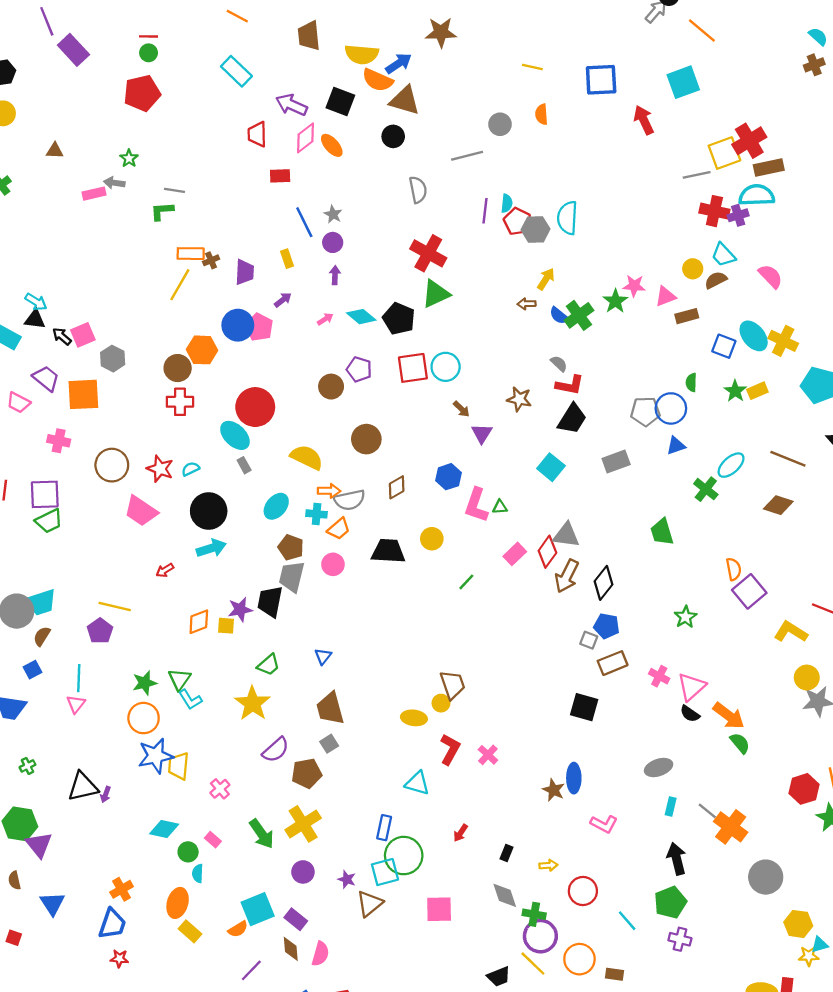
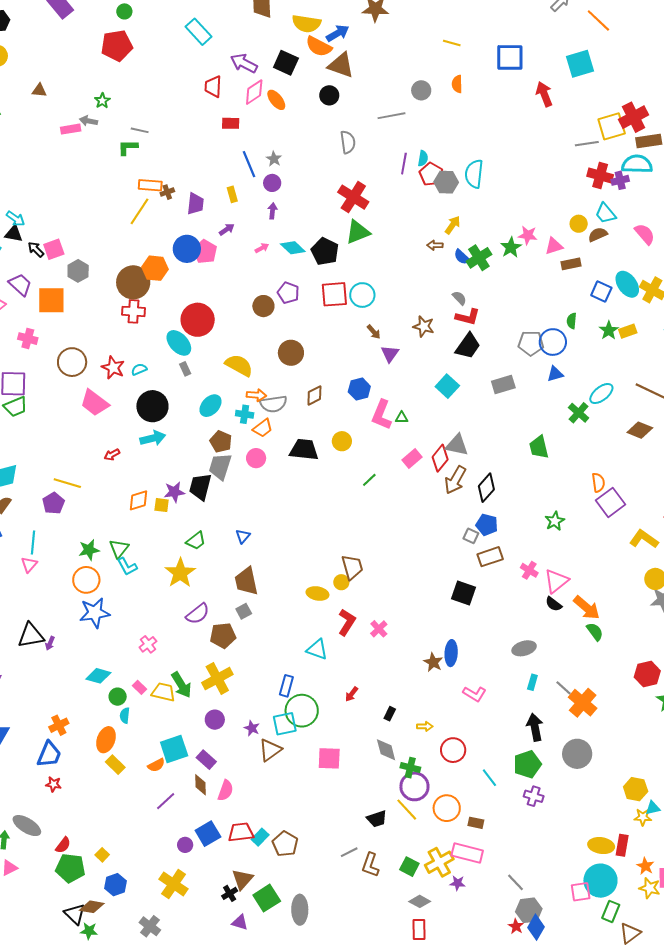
brown circle: (178, 368) -> (133, 282), size x1.4
yellow trapezoid: (178, 766) -> (163, 692), moved, turned 95
gray circle: (766, 877) -> (577, 754), moved

